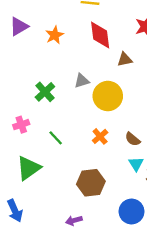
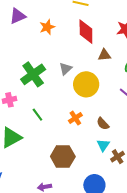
gray triangle: (82, 81) -> (65, 69), turned -32
green cross: (45, 92) -> (33, 74), size x1.4

